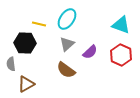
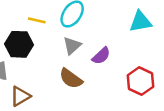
cyan triangle: (121, 25) -> (140, 22), turned -30
red hexagon: (121, 55) -> (140, 81), moved

